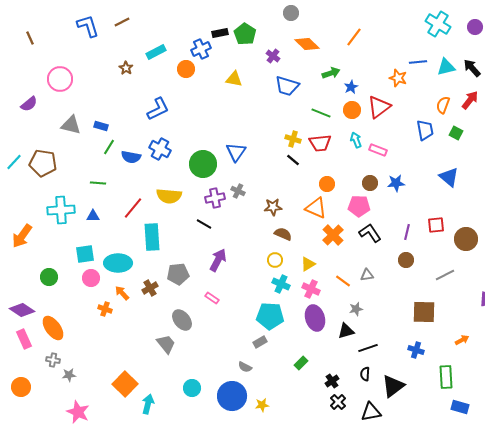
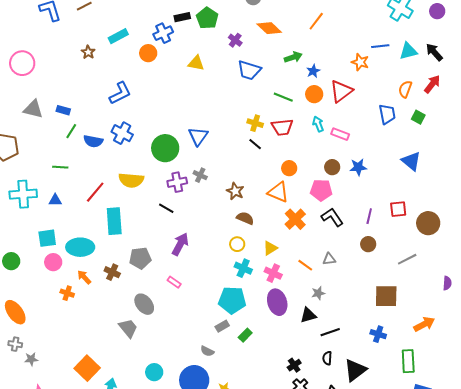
brown star: (273, 207) -> (235, 191), turned 30
brown cross: (150, 288) -> (112, 272), turned -35
orange arrow: (462, 340) -> (424, 324), size x1.5
green rectangle: (301, 363) -> (245, 335), moved

